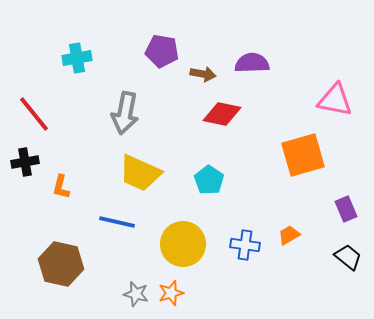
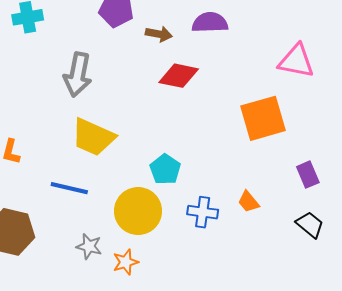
cyan pentagon: (209, 180) -> (165, 169), moved
orange trapezoid: (289, 235) -> (248, 202), turned -100
gray star: (136, 294) -> (89, 246), moved

